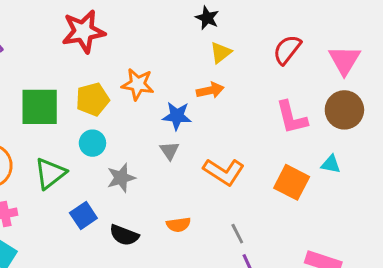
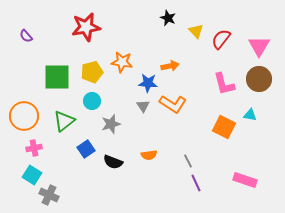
yellow triangle: (221, 53) -> (196, 31), moved, turned -35
orange L-shape: (224, 172) -> (173, 104), moved

